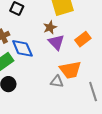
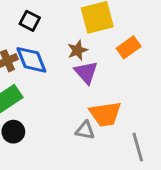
orange rectangle: (83, 39) -> (129, 47), moved
blue diamond: (22, 48) -> (31, 60), moved

